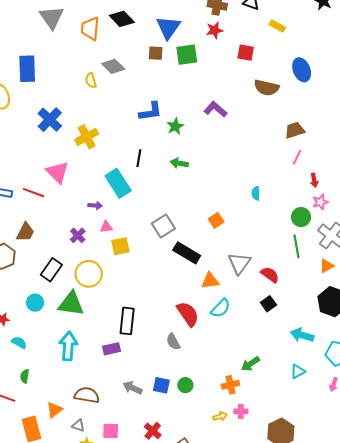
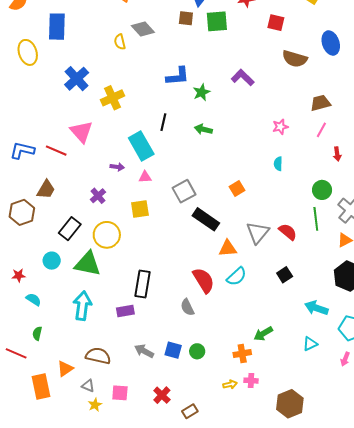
pink star: (320, 202) -> (280, 127), moved
pink triangle: (106, 227) -> (145, 177), moved
red semicircle: (270, 275) -> (288, 232), moved

